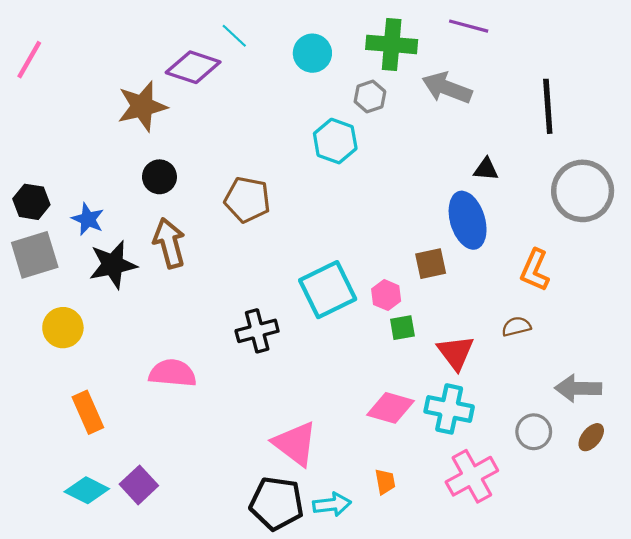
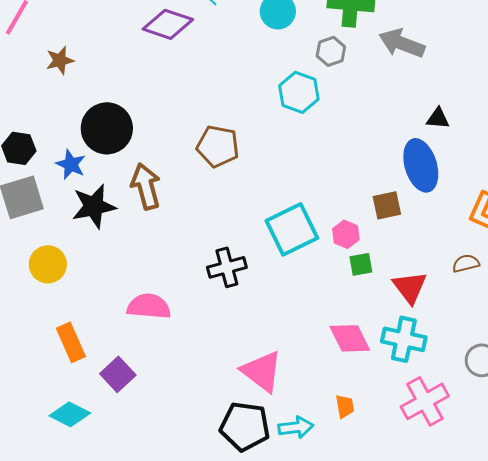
brown star: (142, 106) -> (60, 60), moved, size x0.6
black circle: (159, 177) -> (107, 128), moved, size x1.6
pink diamond: (391, 408) -> (350, 338), turned 48
purple square: (139, 485) -> (118, 374), moved

